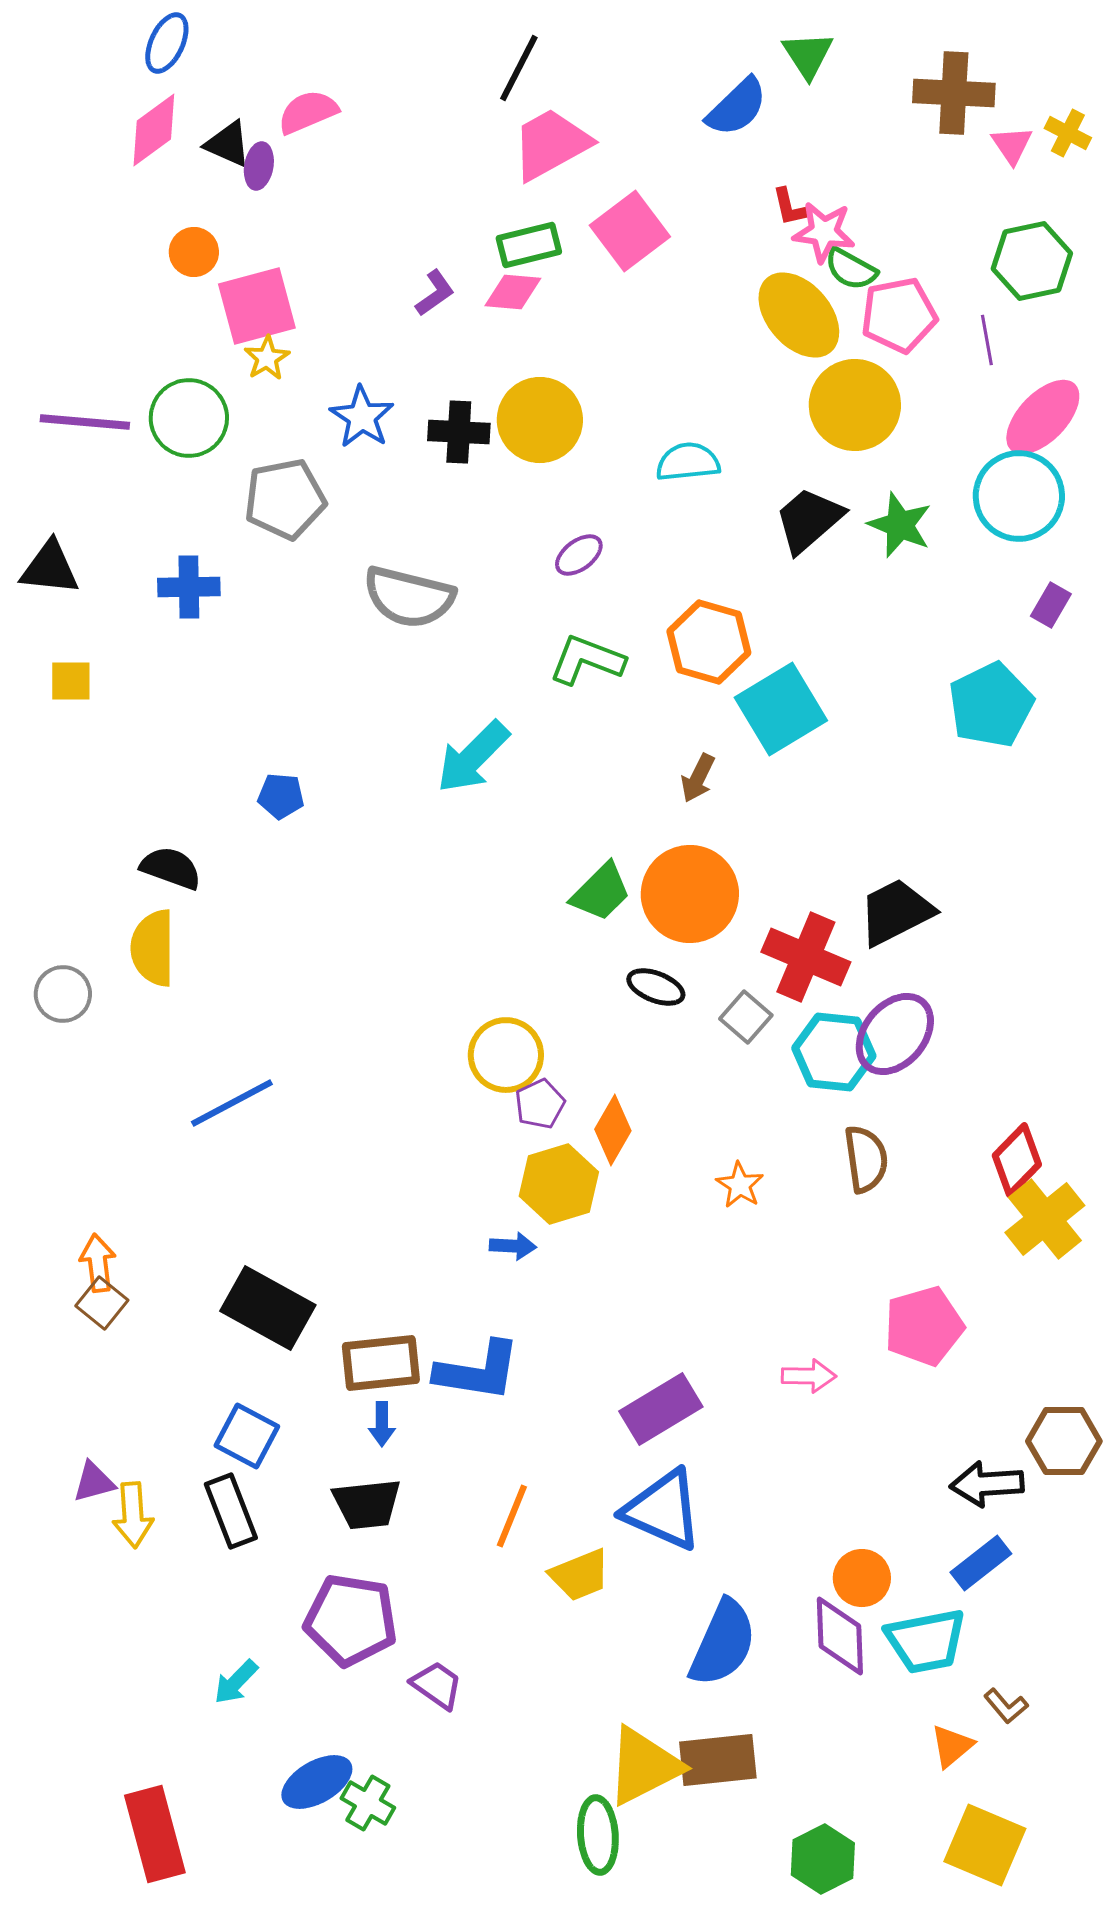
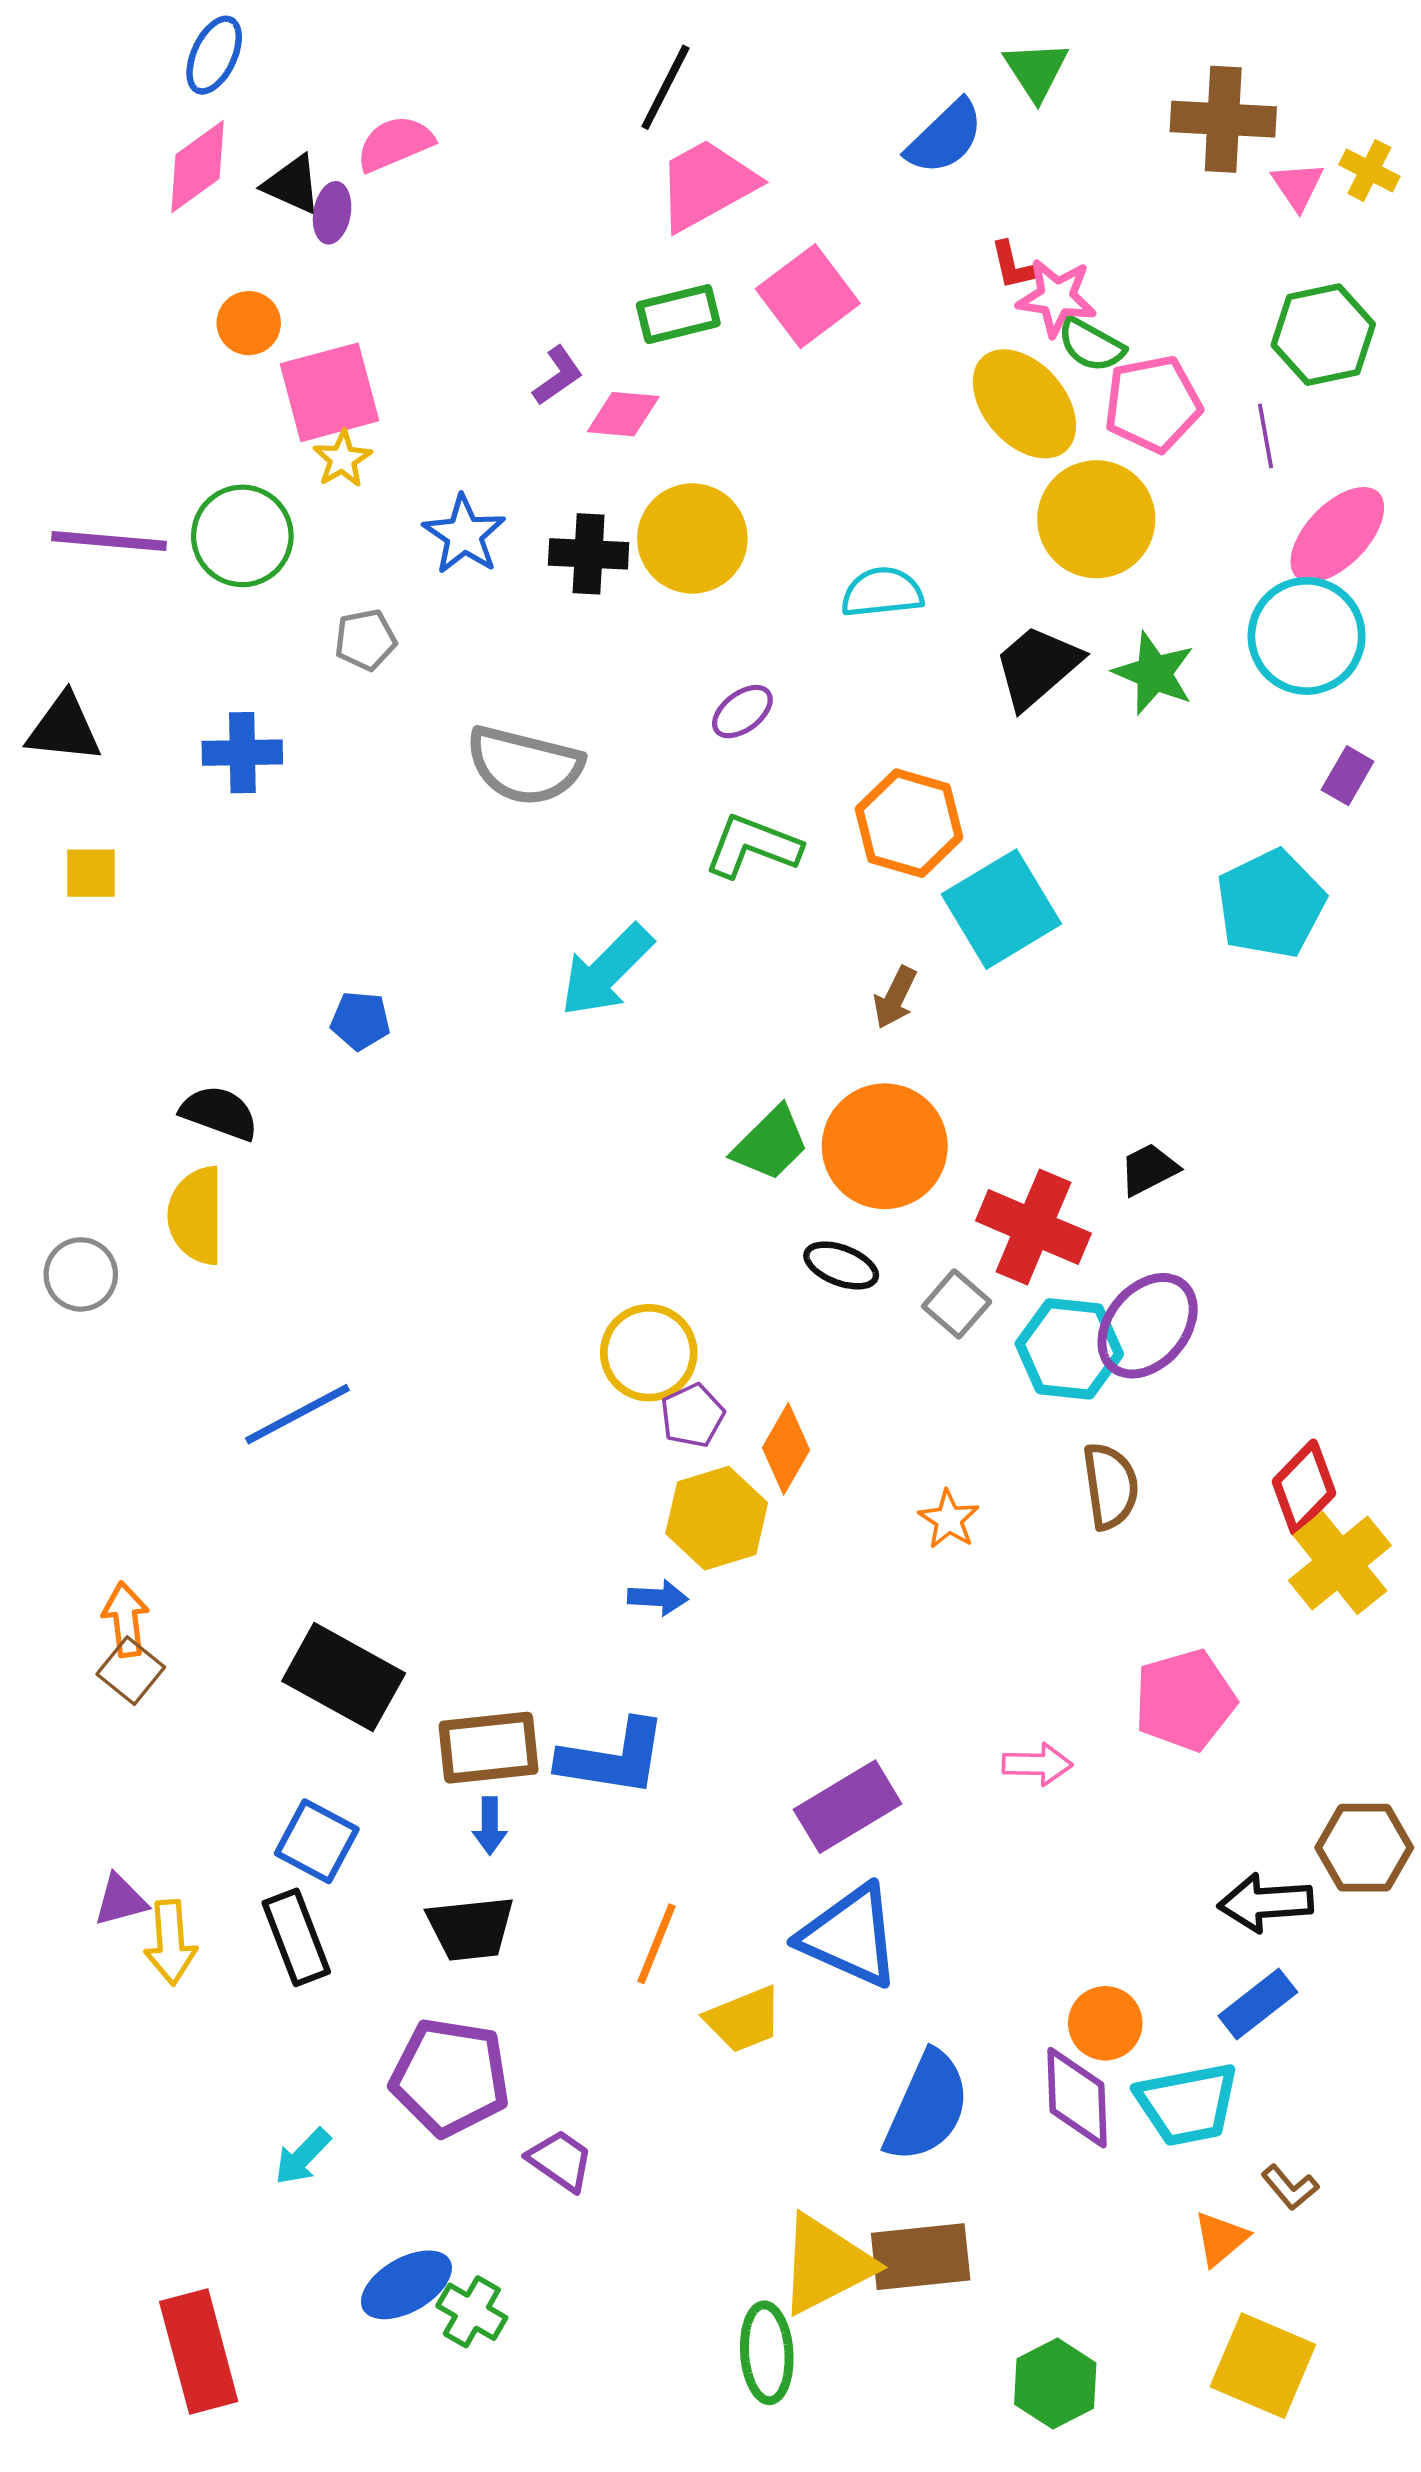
pink diamond: (513, 292) -> (623, 414), moved
gray pentagon: (285, 499) -> (365, 640), size x0.6
black trapezoid: (896, 912) -> (1149, 1169), size x0.6

